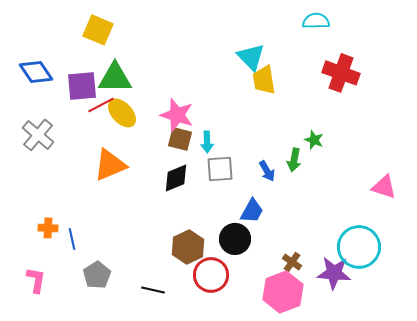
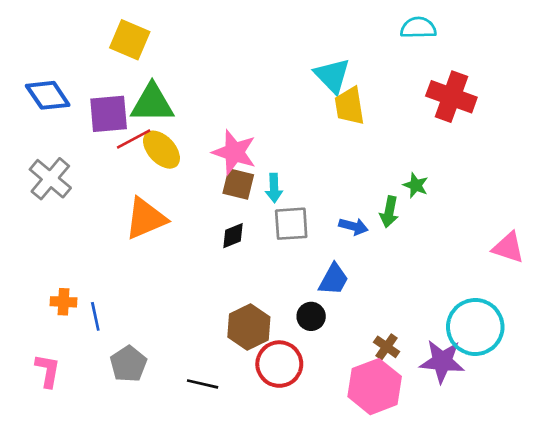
blue arrow: (267, 171) -> (353, 226), turned -45
black diamond: (176, 178) -> (233, 236), size x0.7
black circle: (235, 239) -> (311, 316), size x0.7

